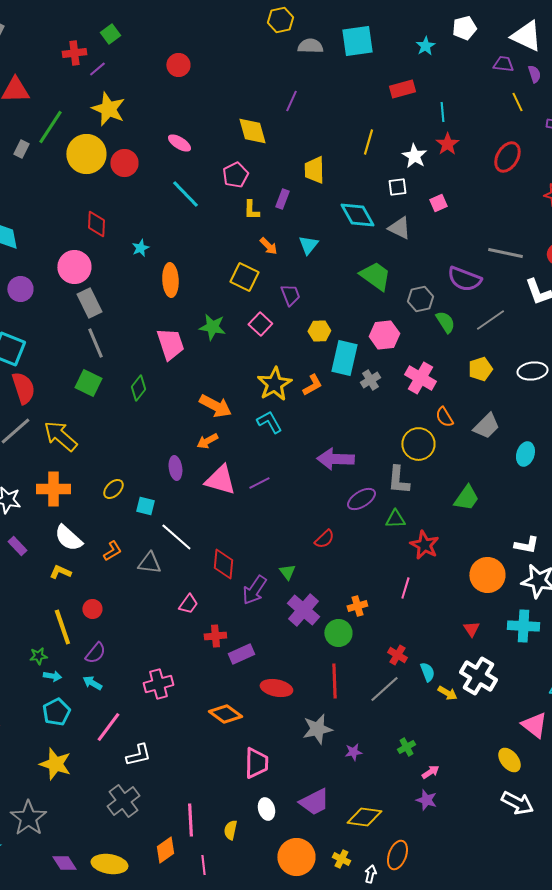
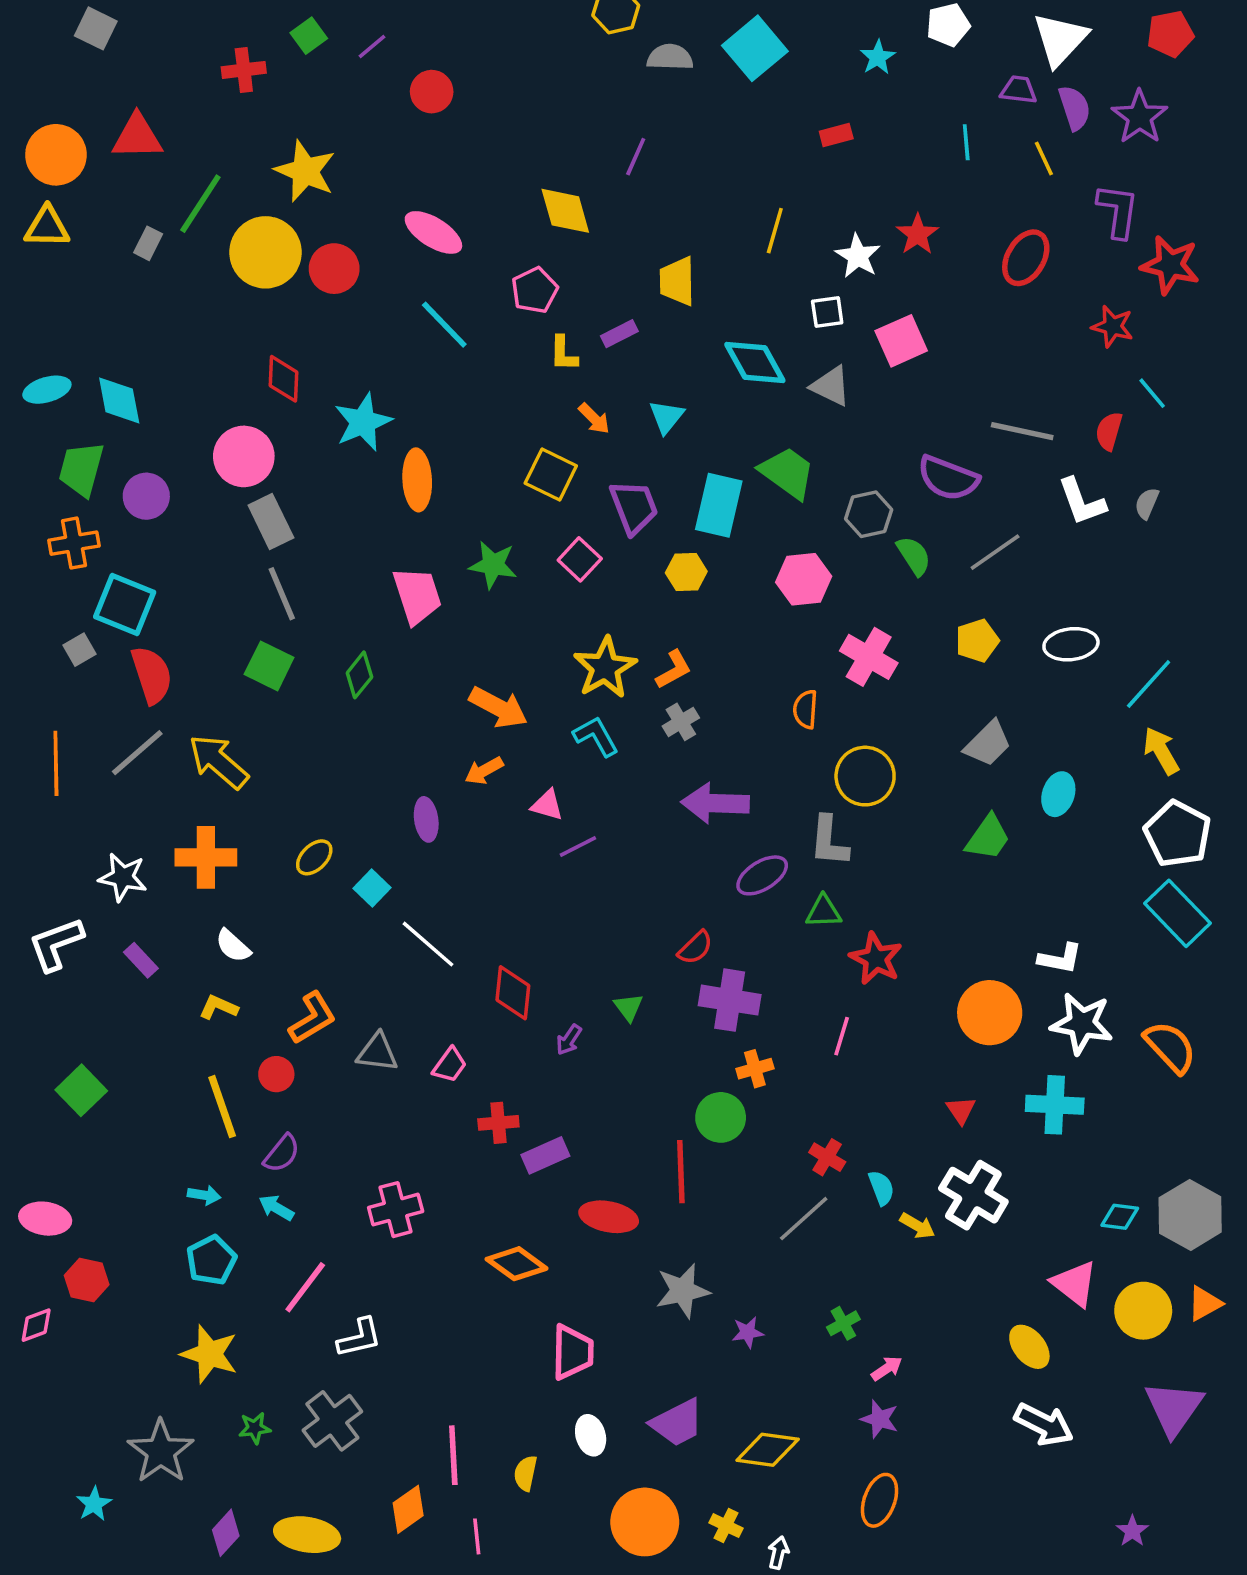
white triangle: (526, 36) -> (1060, 39), turned 48
cyan square: (357, 41) -> (755, 48), turned -32
purple line: (97, 69) -> (372, 46), moved
purple semicircle: (534, 74) -> (1075, 108), size x1.4
red rectangle: (402, 89) -> (836, 135), size x0.7
cyan line: (442, 112) -> (966, 142), moved
pink ellipse: (179, 143) -> (433, 232), size x1.4
purple rectangle: (282, 199) -> (619, 334), turned 42
pink square: (438, 203) -> (901, 341), size x1.6
cyan star: (140, 248) -> (363, 422), size x1.8
purple trapezoid: (290, 295) -> (634, 507), size x1.4
cyan rectangle: (344, 358) -> (719, 505), moved
gray cross: (370, 380) -> (681, 722), moved
orange semicircle: (444, 417) -> (805, 709), moved, turned 35
pink triangle: (220, 480) -> (547, 805), moved, size x0.6
green trapezoid: (466, 498) -> (988, 837), moved
cyan square: (145, 506) -> (372, 888), turned 30
white semicircle: (68, 538) -> (233, 946), size x0.7
orange L-shape: (112, 551) -> (312, 1018), moved, size x1.4
gray triangle: (149, 563) -> (377, 1052), moved
purple arrow: (254, 590) -> (569, 1040), size x0.6
purple cross: (303, 610) -> (730, 1000), moved, turned -32
green star: (38, 656) -> (255, 1428), moved
red line: (334, 681) -> (681, 1172), moved
orange ellipse: (397, 855) -> (880, 1500), moved
purple diamond: (64, 863) -> (226, 1533), turned 75

